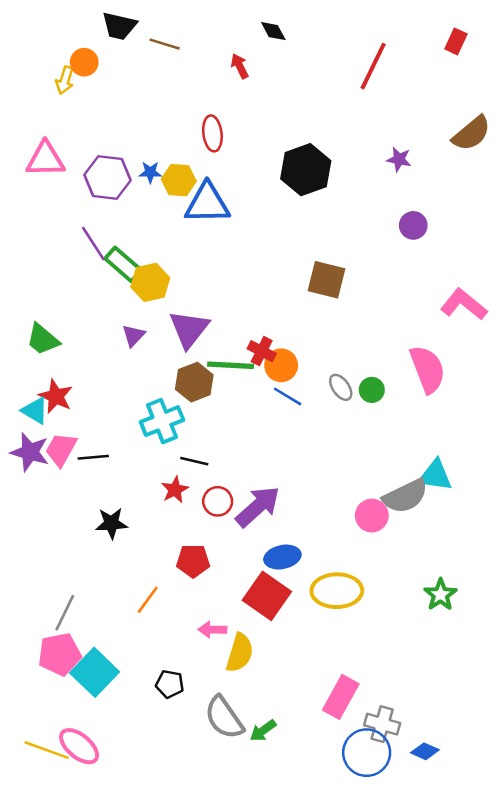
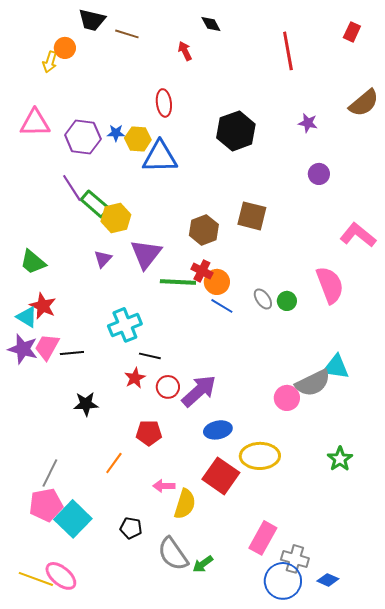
red line: (373, 66) -> (288, 51), turned -36
brown hexagon: (194, 382) -> (204, 230), moved
red square: (267, 596) -> (221, 476), moved

